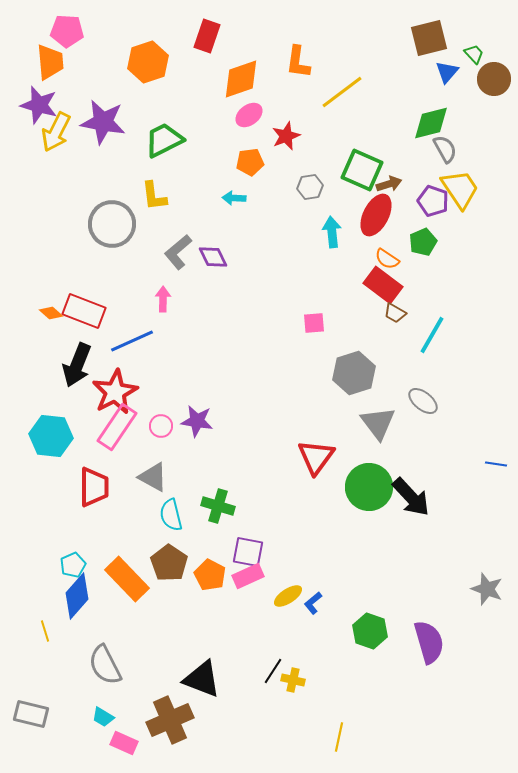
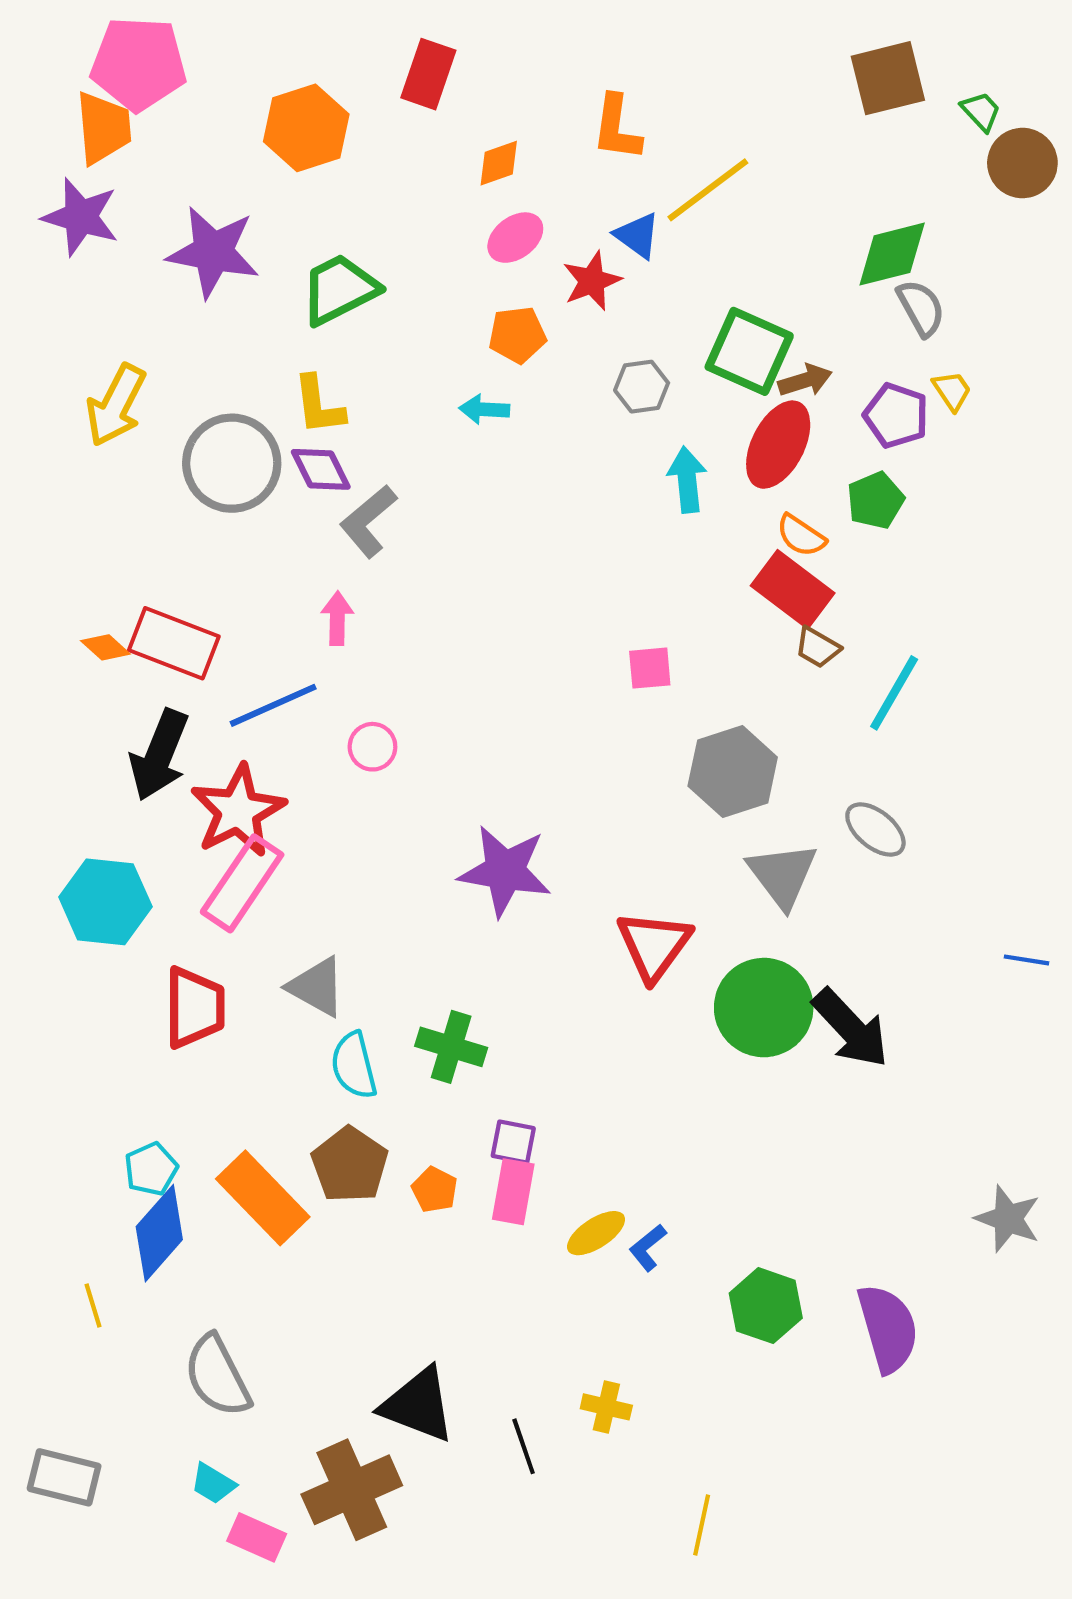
pink pentagon: (67, 31) -> (139, 64), size x1.4
blue triangle: (447, 72) -> (637, 235), moved, turned -35
orange diamond: (241, 79) -> (499, 163), size x0.6
yellow arrow: (56, 132) -> (116, 405), moved
yellow trapezoid: (460, 189) -> (952, 391), size x0.5
purple diamond: (213, 257) -> (321, 469), moved
purple star: (197, 421) -> (505, 871), moved, size x1.4
pink circle: (161, 426) -> (372, 747), moved
purple square: (248, 552) -> (513, 1142), size x0.7
orange pentagon: (210, 575) -> (435, 1190), size x0.7
pink rectangle: (248, 576) -> (513, 1192), turned -56
black line: (273, 671) -> (524, 1446), moved, turned -52

